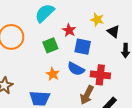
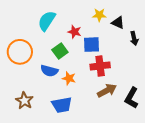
blue semicircle: (76, 69) -> (49, 71), moved
red cross: (100, 75) -> (100, 66), moved
brown arrow: (87, 95) -> (107, 91), turned -132

